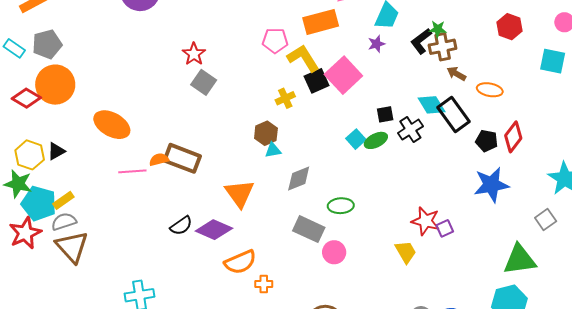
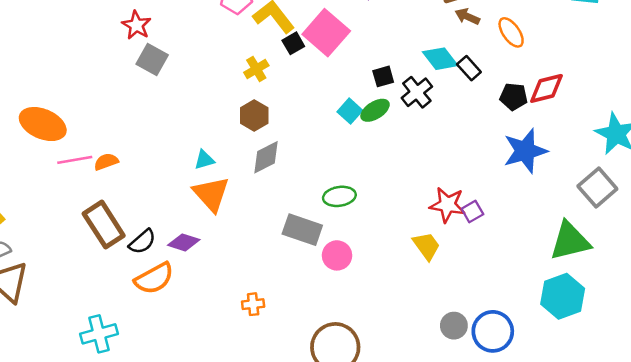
black square: (317, 81) -> (293, 43), size x0.7
orange ellipse: (490, 90) -> (511, 32), turned 50
black rectangle: (454, 115) -> (469, 68), size x0.6
brown hexagon: (266, 133) -> (254, 116), moved
red diamond: (513, 137) -> (546, 88), turned 44
cyan triangle: (273, 150) -> (204, 160), moved
brown rectangle: (182, 158) -> (104, 225), moved, turned 42
pink line: (132, 171) -> (75, 160), moved
gray diamond: (299, 178) -> (266, 157), moved
gray square: (546, 219) -> (597, 187), size x1.4
purple diamond: (214, 230) -> (184, 242), size x0.7
orange semicircle: (240, 262) -> (154, 278), moved

